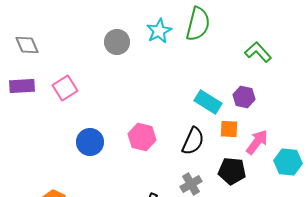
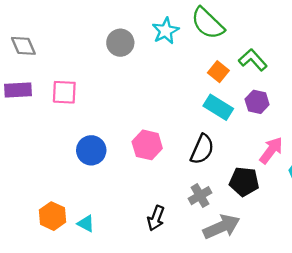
green semicircle: (198, 24) -> (208, 23), turned 120
green L-shape: (258, 52) -> (253, 60), moved
pink square: (65, 88) -> (64, 92), turned 35
orange square: (229, 129) -> (218, 72), moved, turned 36

